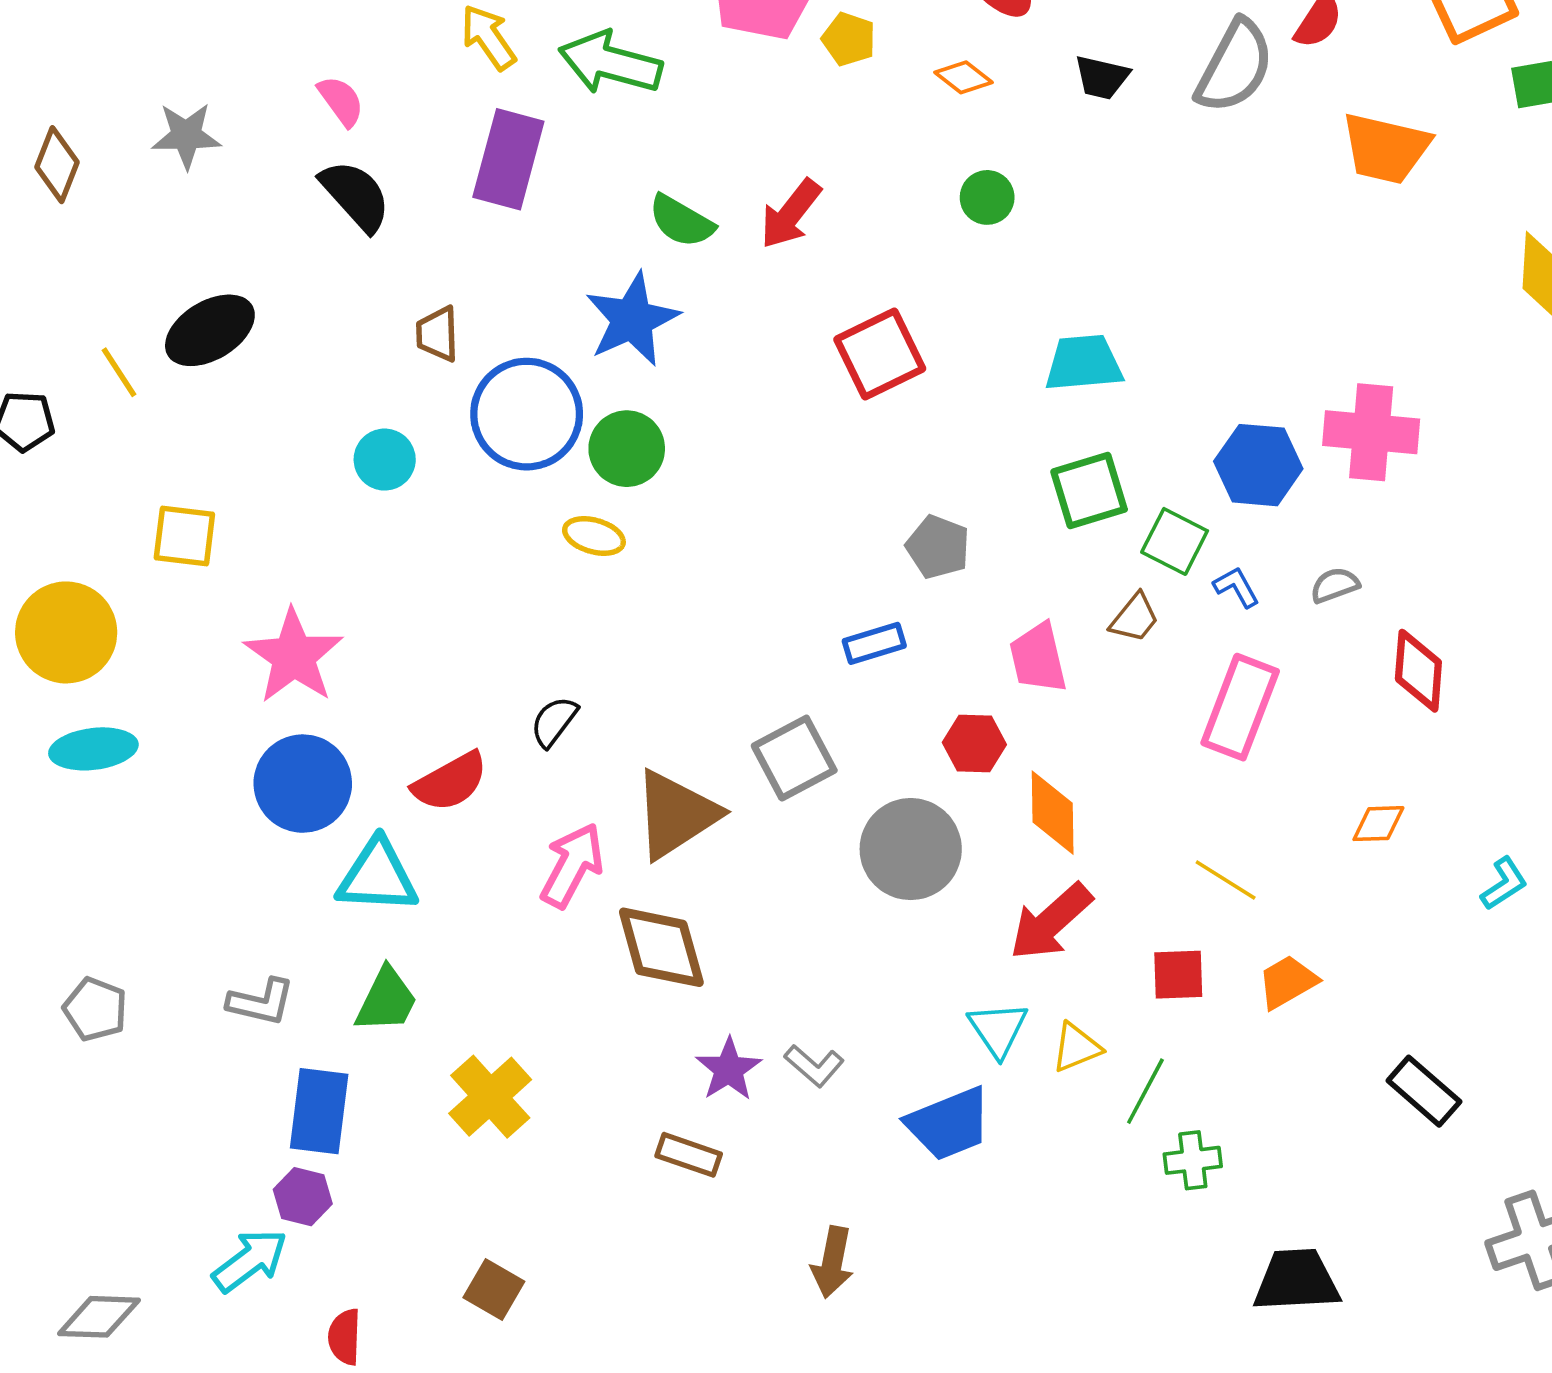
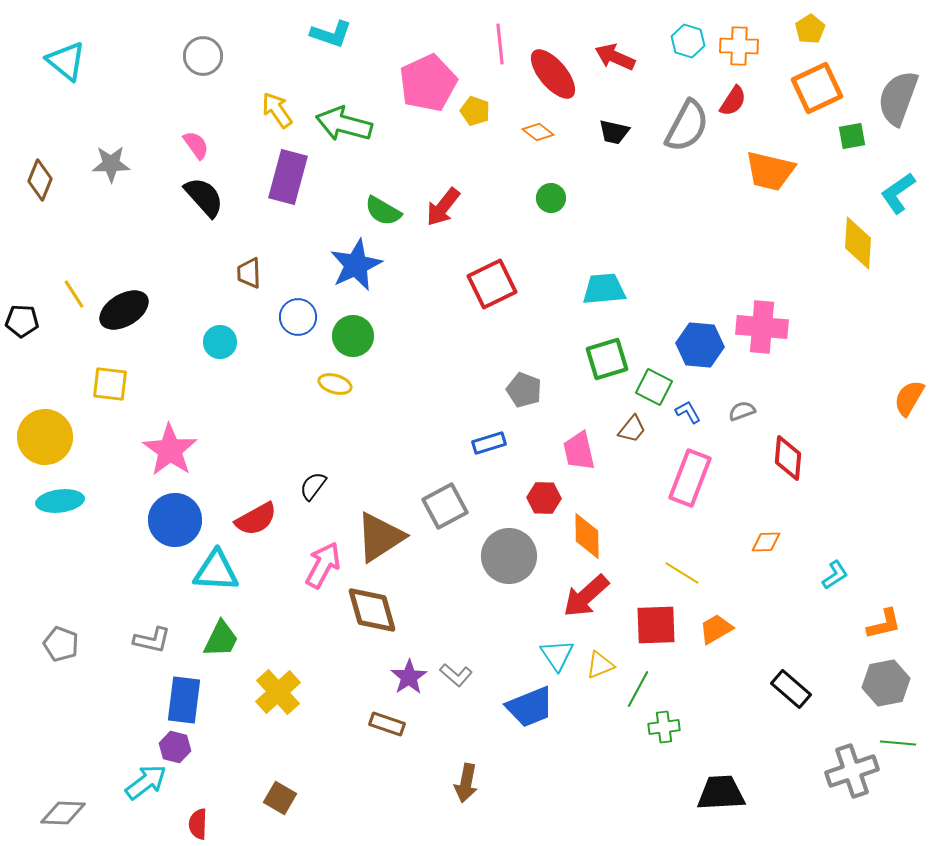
black ellipse: (210, 330) -> (124, 310), moved
blue circle: (527, 414) -> (298, 317), size x0.6
red square: (1178, 975) -> (656, 625), size x1.4

